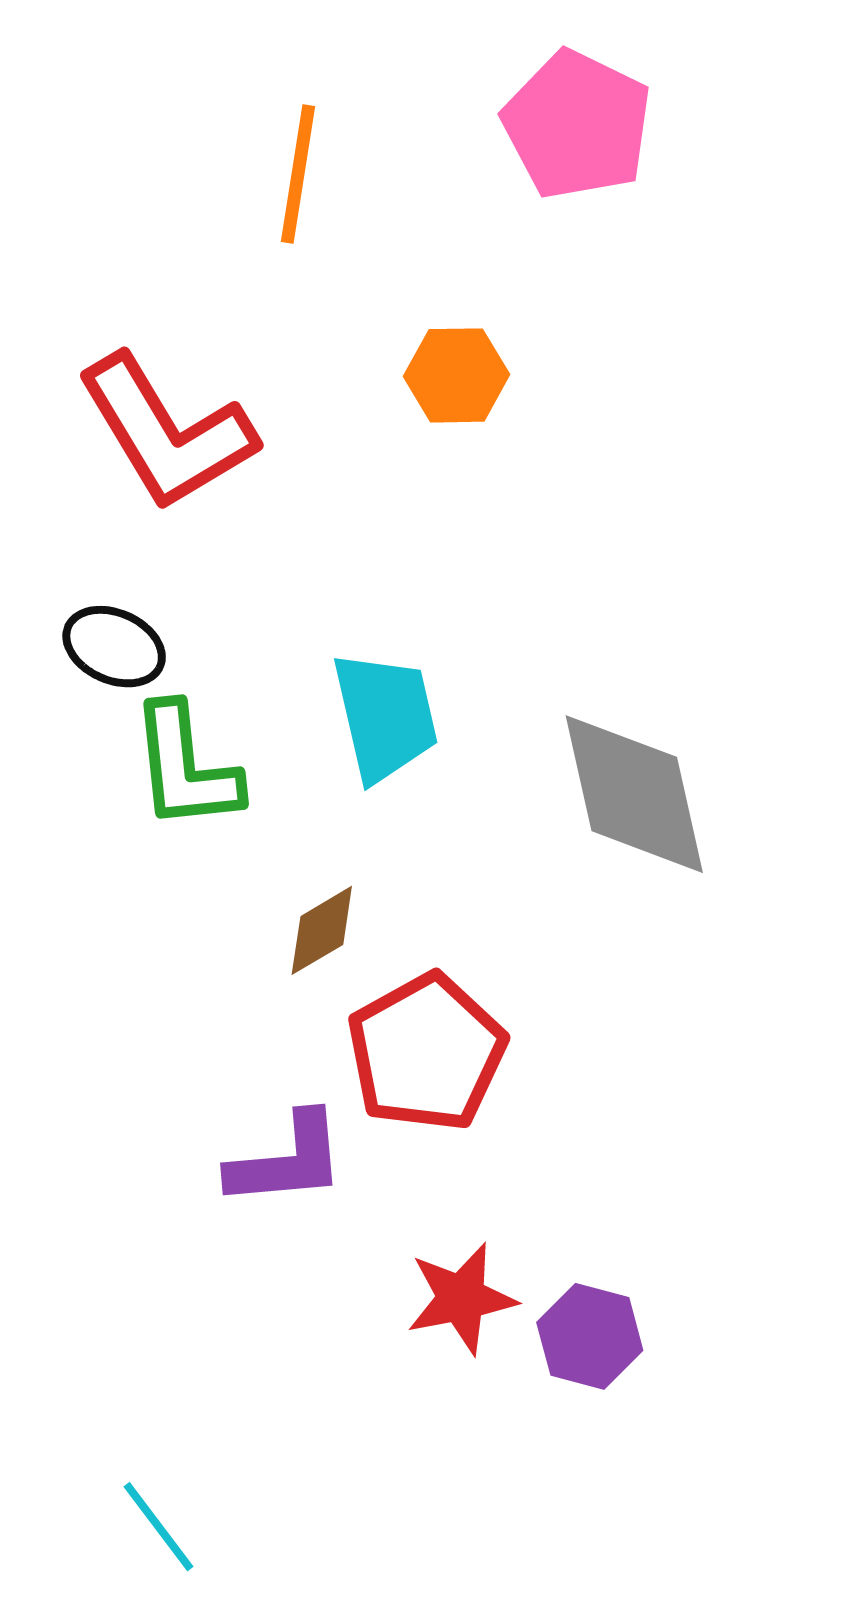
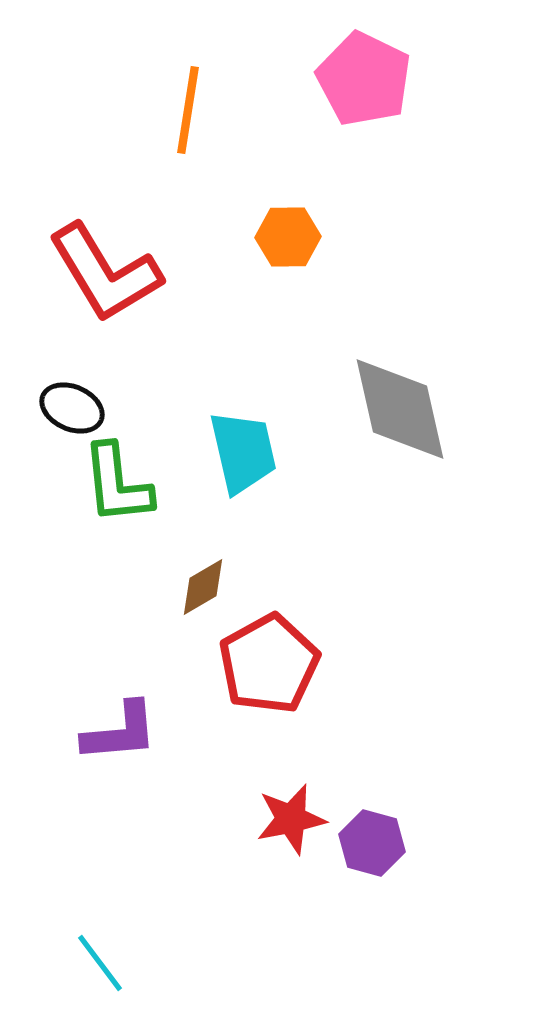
gray diamond: (634, 794) -> (400, 409), moved
purple L-shape: (287, 1160) -> (120, 732), moved

